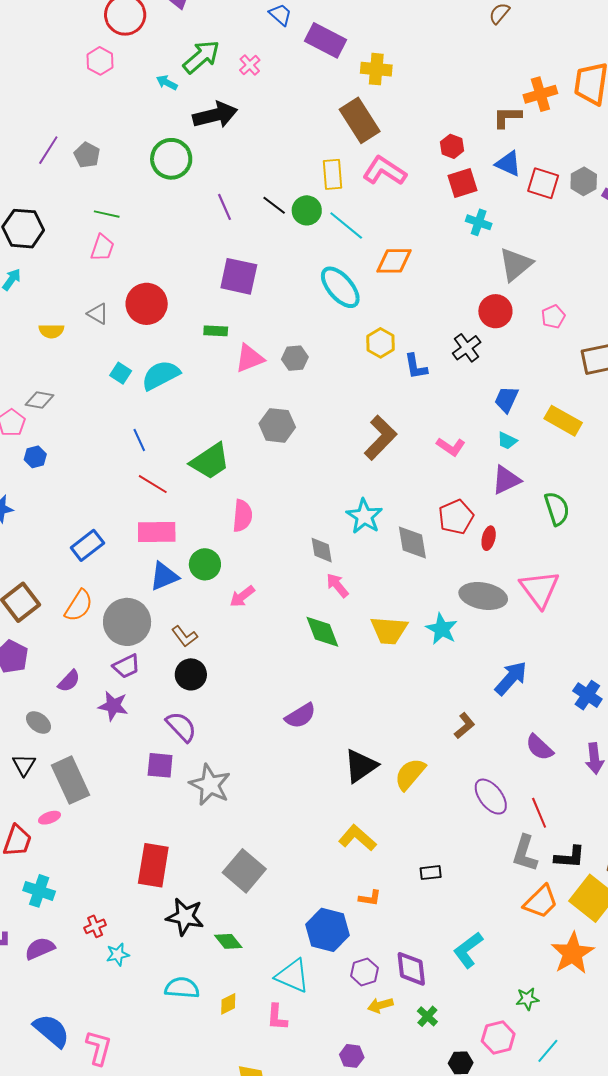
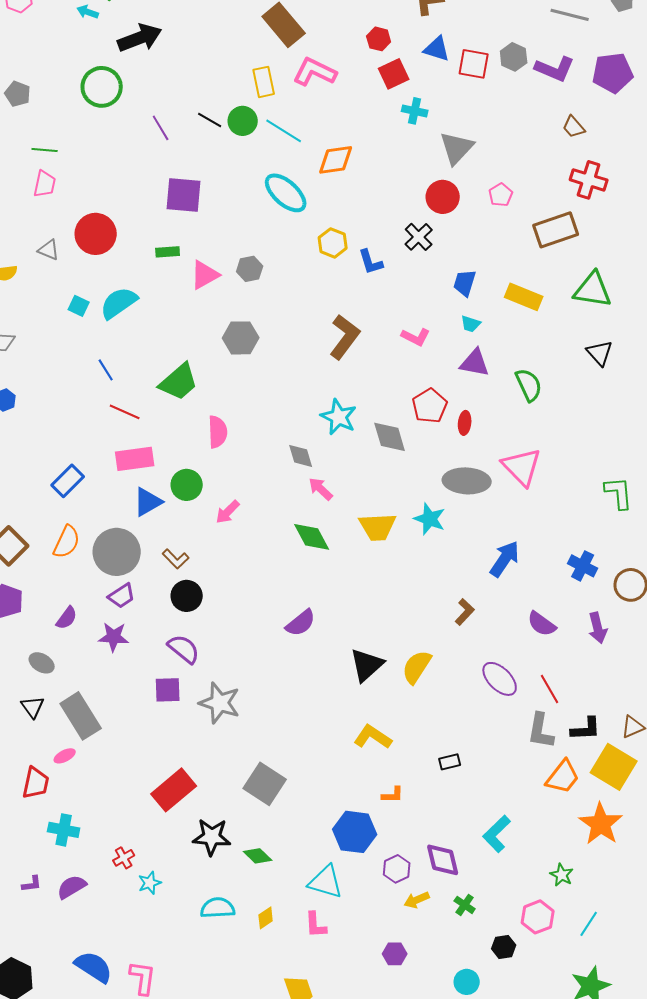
purple triangle: (506, 480) -> (475, 363), turned 44
red rectangle: (153, 865) -> (174, 790), turned 48
green star: (527, 999) -> (562, 875), turned -30

